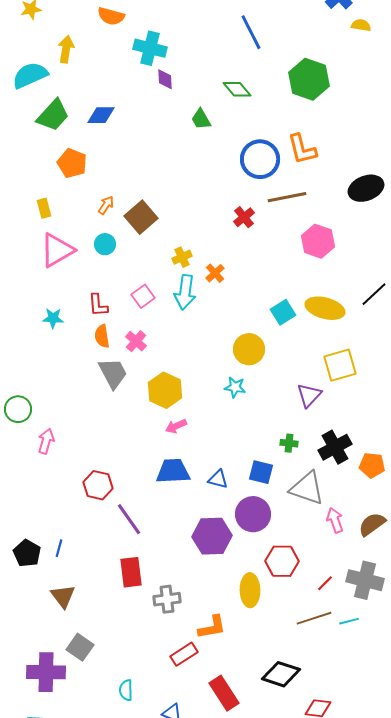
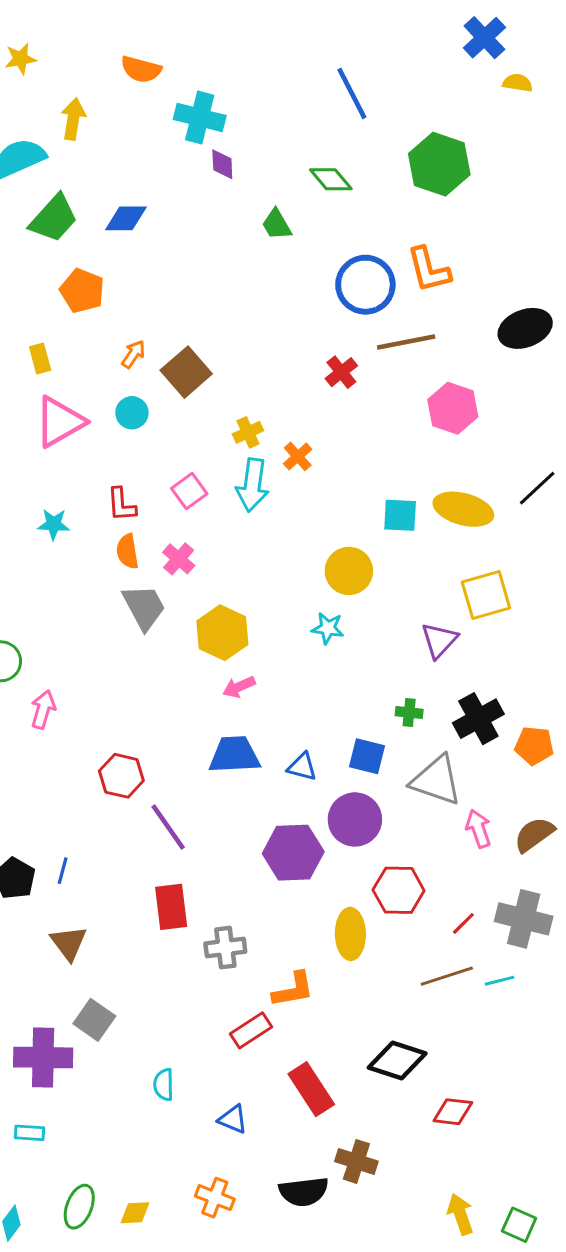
cyan square: (283, 312) -> (400, 515), turned 35

